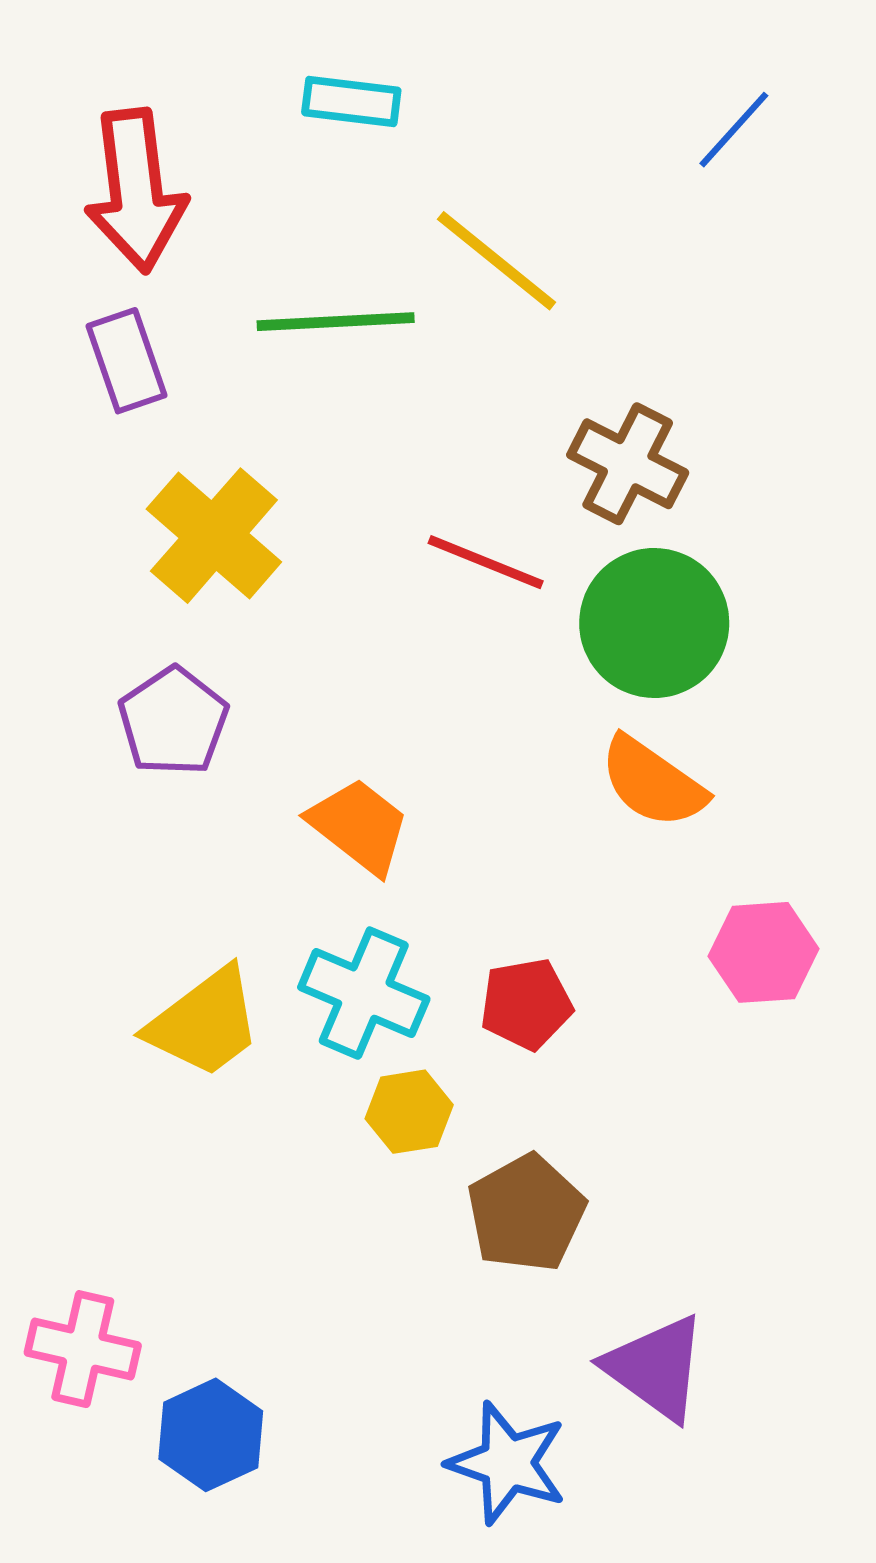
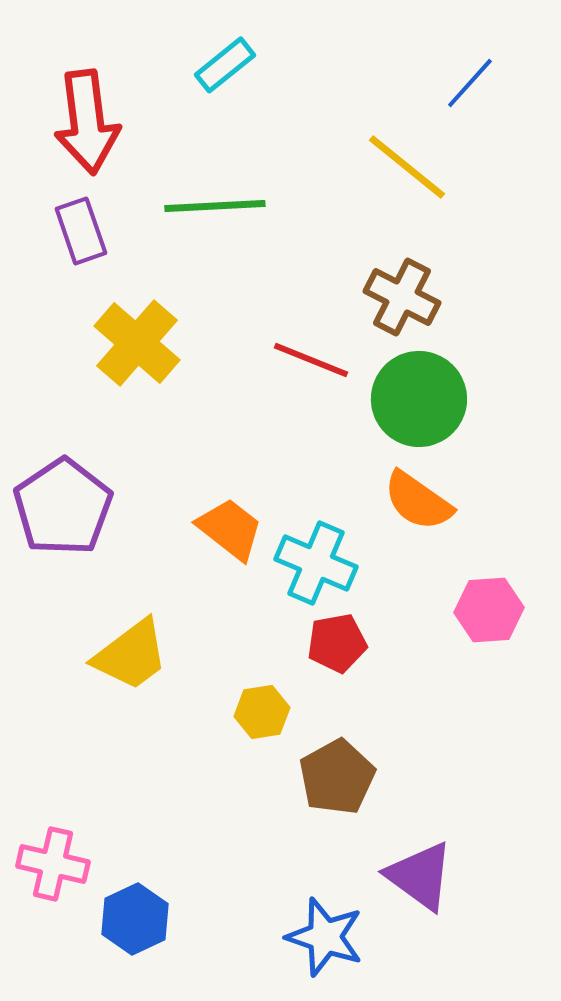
cyan rectangle: (351, 101) -> (225, 65), turned -46
yellow line: (497, 261) -> (407, 167), moved
purple pentagon: (173, 721) -> (63, 507), moved, size x1.4
cyan cross: (364, 993) -> (316, 563), moved

